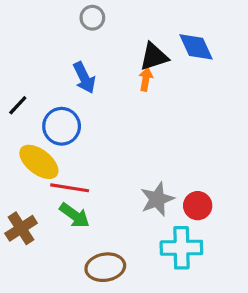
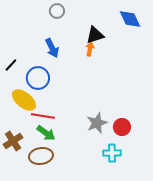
blue diamond: (196, 47) -> (130, 19), moved
cyan cross: (181, 248) -> (112, 153), size x0.7
brown ellipse: (105, 267) -> (41, 156), moved

